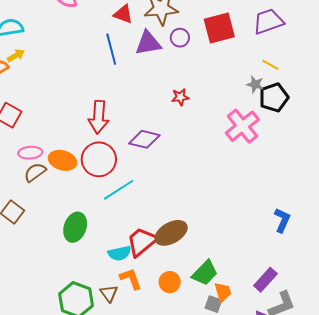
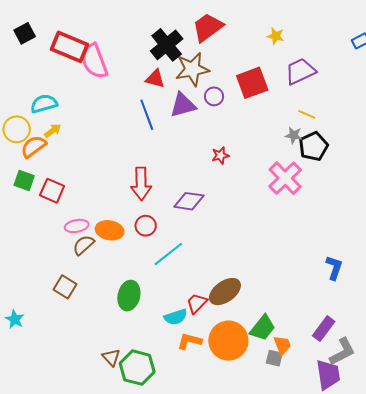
red circle: (99, 159) -> (146, 226), size x0.6
red trapezoid: (142, 242) -> (197, 303), size x0.7
orange L-shape: (131, 279) -> (189, 341), turned -50
orange circle: (170, 282) -> (228, 341), size x1.8
brown triangle: (109, 293) -> (111, 357), moved

